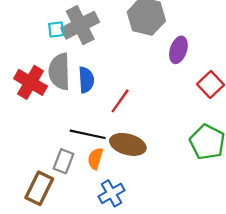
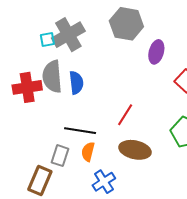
red cross: (31, 82) -> (27, 87), turned -36
red line: (120, 101) -> (125, 115), moved
brown ellipse: (128, 144) -> (135, 150), moved

